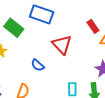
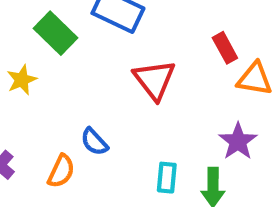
blue semicircle: (38, 65) -> (94, 142), moved

